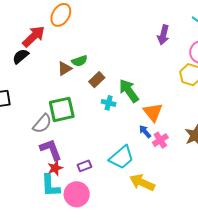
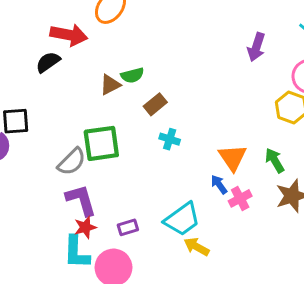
red arrow: (34, 36) -> (69, 35), turned 50
green arrow: (129, 91) -> (275, 160), moved, size x0.7
yellow arrow: (142, 182) -> (196, 247), moved, size x0.7

